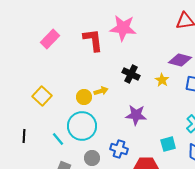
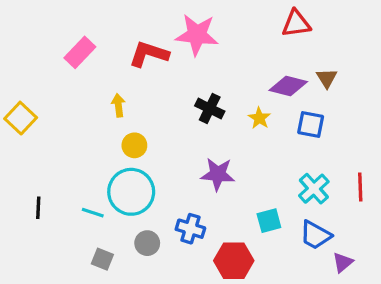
red L-shape: (93, 40) -> (149, 54), turned -65
yellow arrow: (101, 91) -> (118, 105), moved, turned -80
yellow square: (42, 96) -> (21, 118), moved
cyan line: (58, 139) -> (93, 213), turned -32

